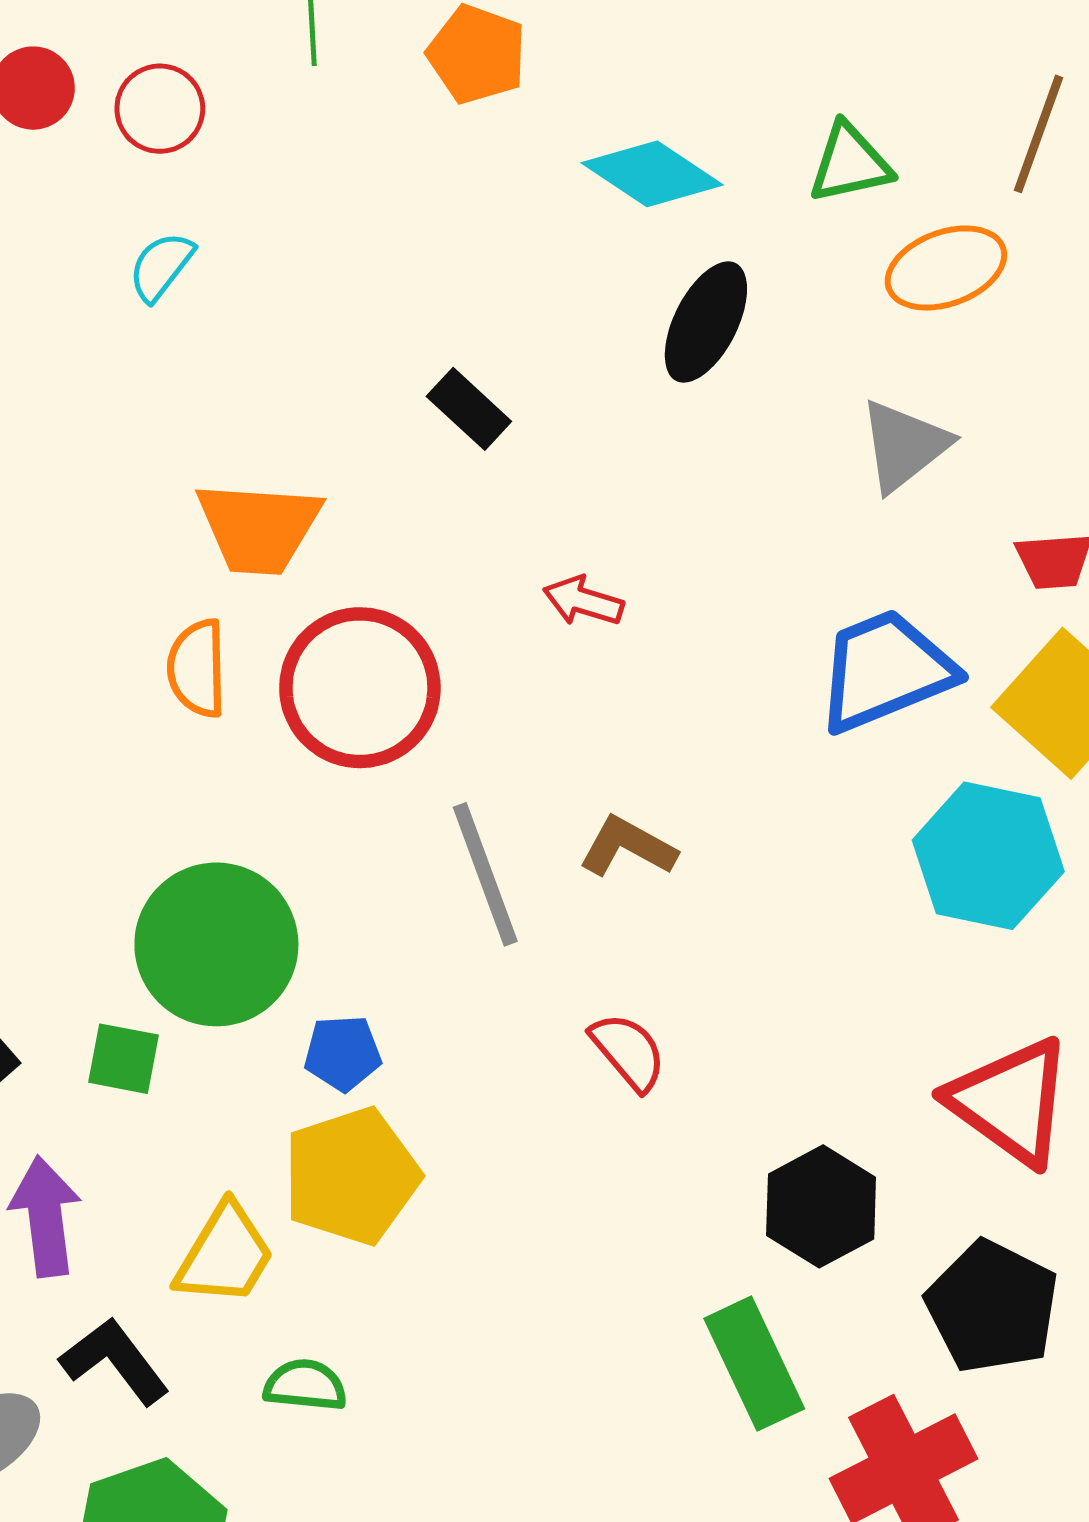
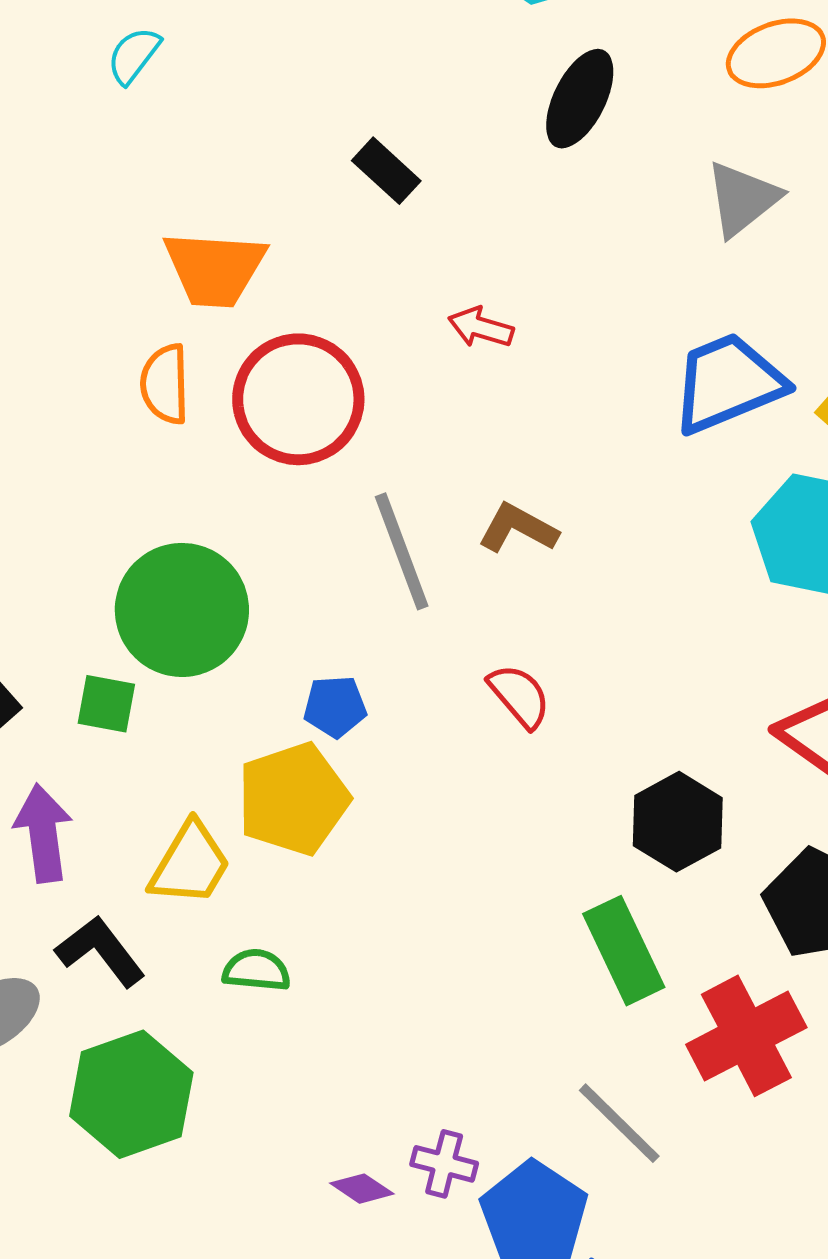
blue pentagon: (343, 1053) -> (335, 707), moved

